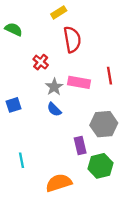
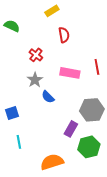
red semicircle: (72, 39) -> (64, 35), size x0.7
gray star: (54, 87) -> (35, 80), moved
blue square: (14, 105) -> (12, 113), moved
purple rectangle: (80, 146) -> (71, 129), turned 42

